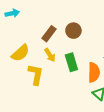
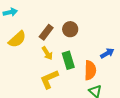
yellow semicircle: (20, 53) -> (17, 39), moved
yellow L-shape: (36, 74) -> (49, 79), moved, turned -125

